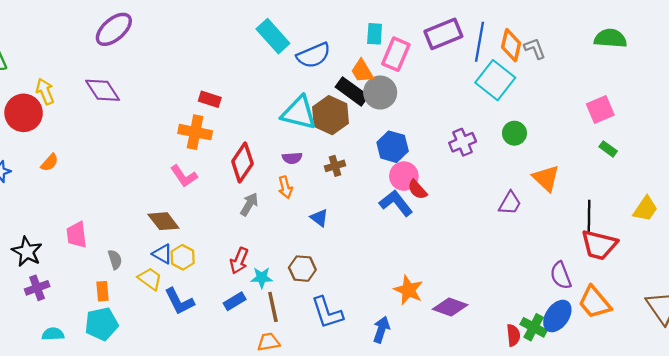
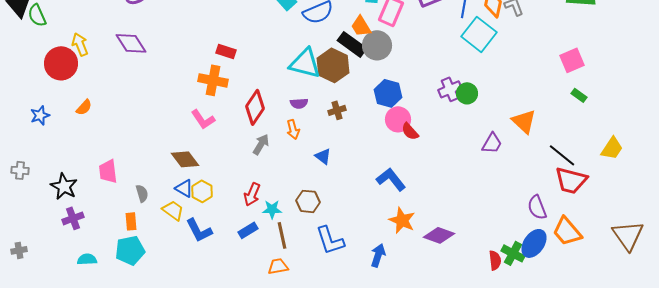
green circle: (514, 133) -> (467, 93), moved
blue L-shape: (396, 203) -> (391, 179), moved
black line: (589, 217) -> (562, 155), turned -52

